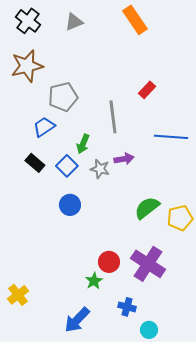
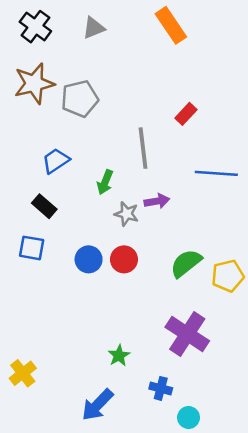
gray pentagon: (63, 97) -> (80, 99), moved
blue square: (67, 166) -> (32, 248), moved, turned -35
red circle: (109, 262) -> (124, 259), moved

